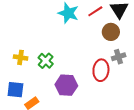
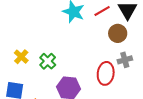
yellow cross: (21, 57) -> (21, 57), turned 32

